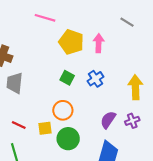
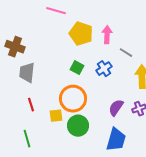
gray line: (127, 22) -> (126, 53), moved
orange circle: (63, 110) -> (73, 99), size x1.4
red line: (19, 125) -> (31, 105), moved, turned 48

